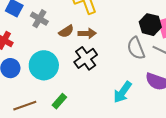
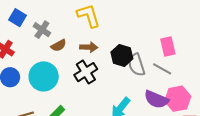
black hexagon: (150, 25) -> (122, 55), moved
brown semicircle: (66, 31) -> (59, 45), moved

